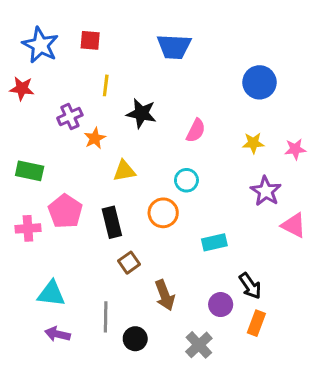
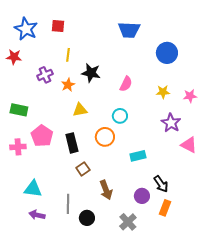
blue trapezoid: (174, 47) -> (129, 30), moved
orange star: (95, 138) -> (68, 85), moved

